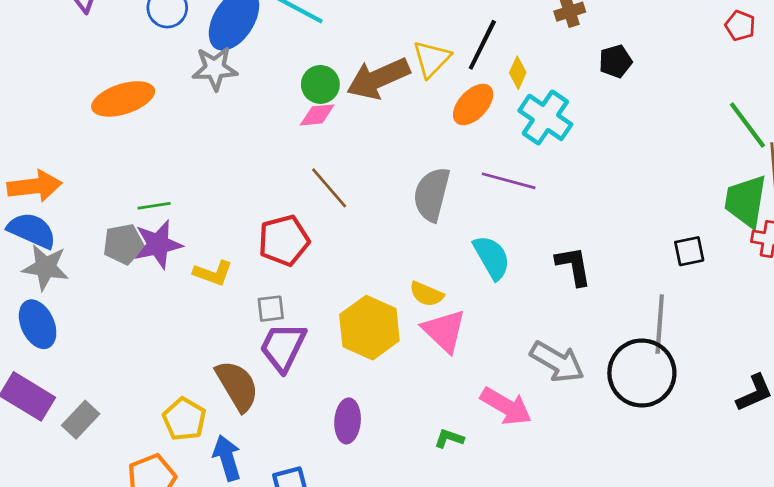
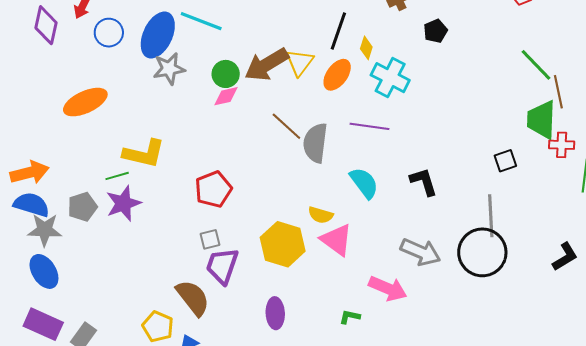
yellow triangle: (432, 59) -> (300, 62), moved
gray star: (215, 68) -> (169, 69), moved
brown line: (329, 188) -> (286, 126), moved
gray pentagon: (124, 244) -> (82, 207), moved
yellow L-shape: (213, 273) -> (144, 154), moved, size x1.5

